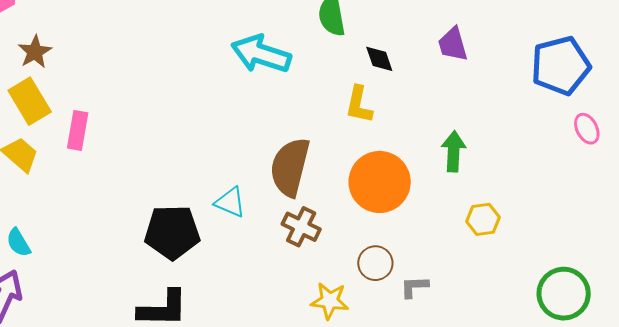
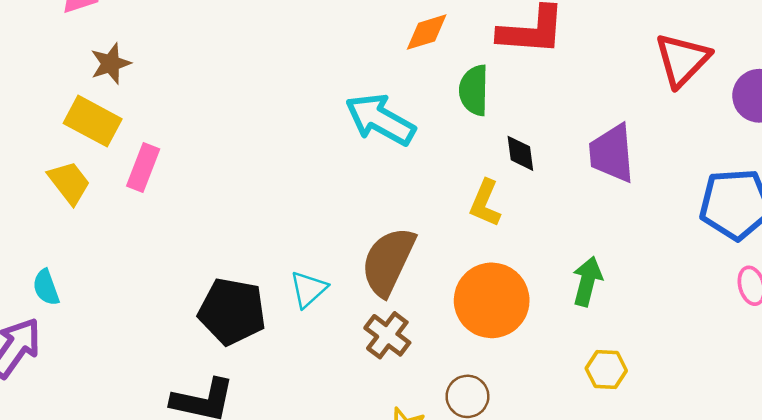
purple trapezoid: (453, 44) -> (612, 153), size x1.4
yellow rectangle: (30, 101) -> (93, 121), turned -42
cyan triangle: (230, 202) -> (308, 289), turned 44

